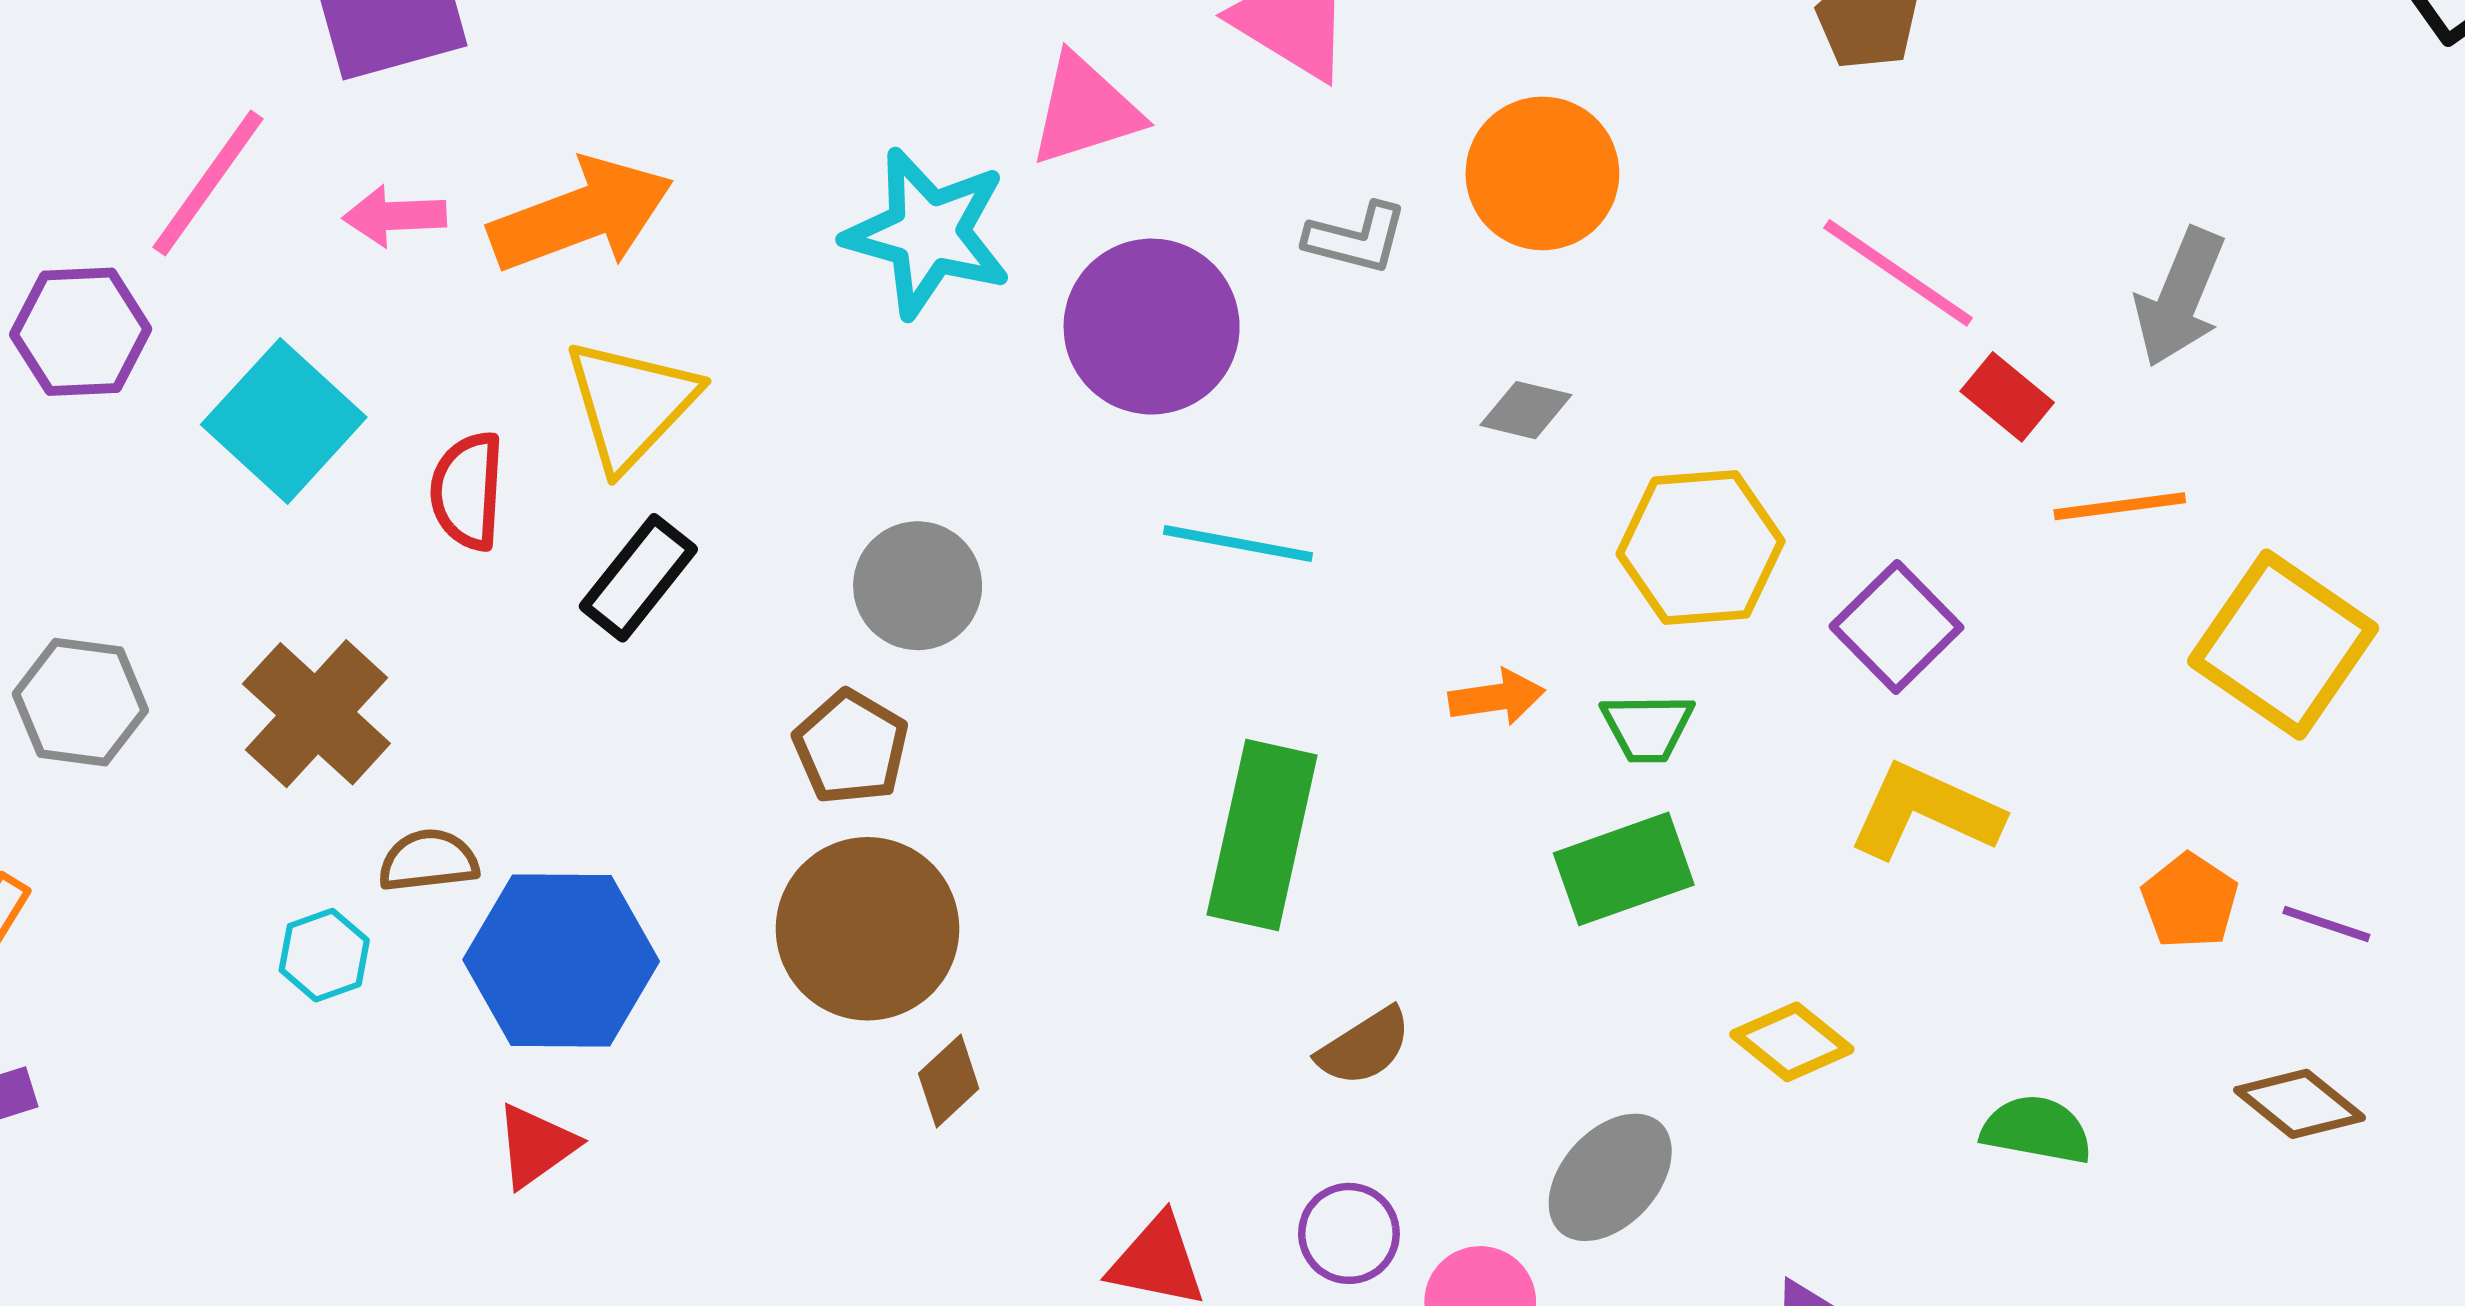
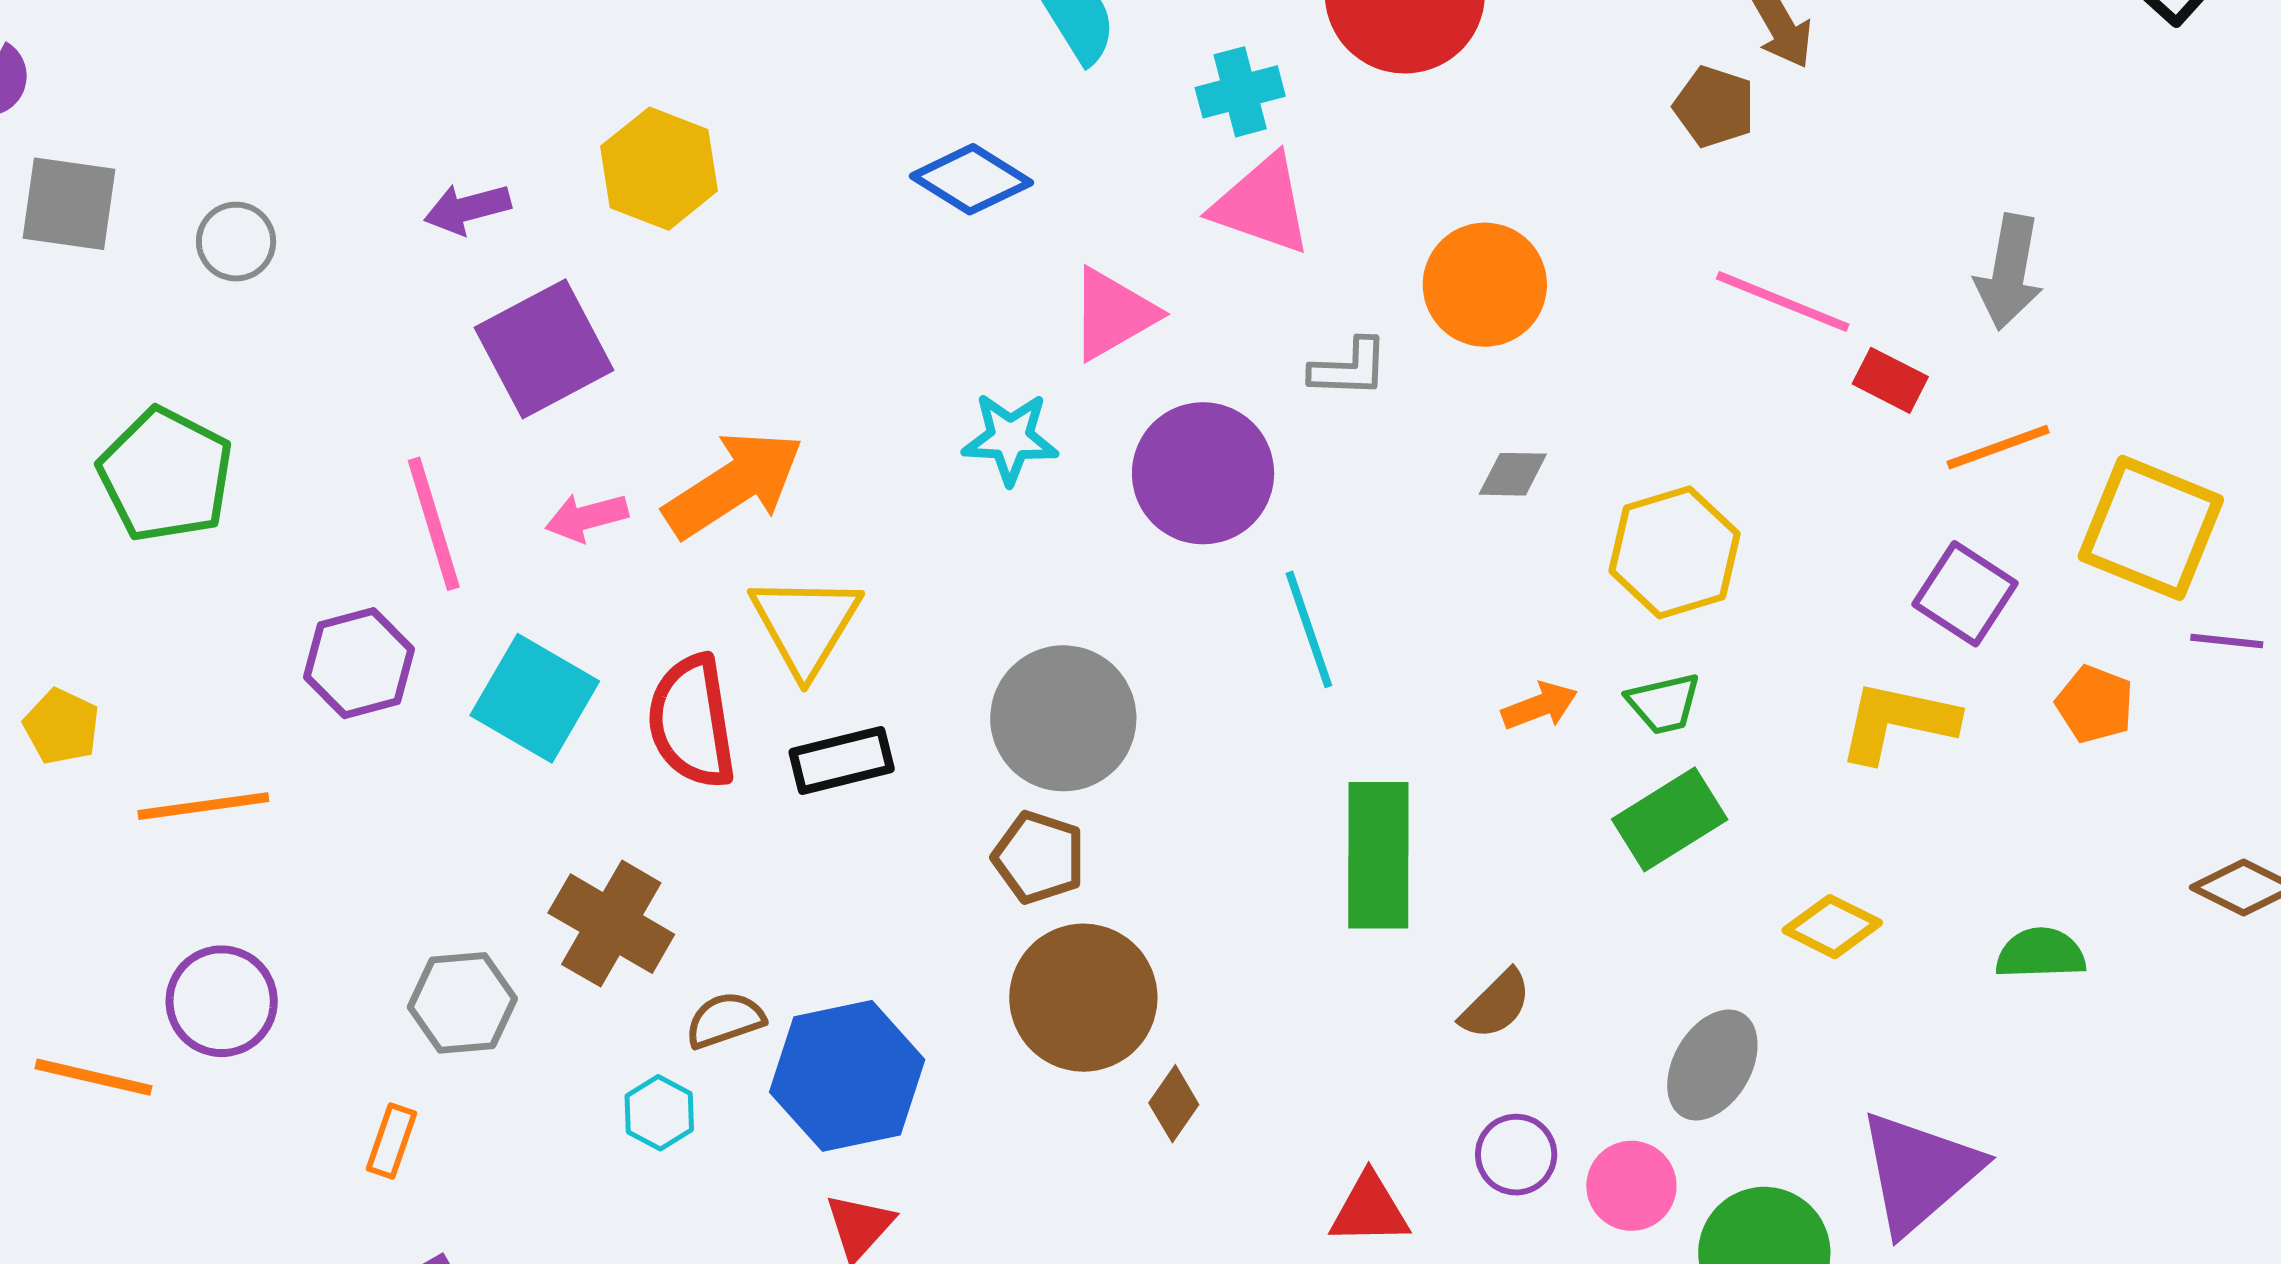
pink line: (208, 183) -> (434, 524), turned -40
cyan star: (928, 233) -> (1010, 438), size x0.7
red semicircle: (467, 491) -> (692, 722), size x1.4
cyan line: (1238, 543) -> (1309, 629), turned 73
black rectangle: (638, 578) -> (842, 761), turned 50
gray circle: (918, 586) -> (1063, 718), size x1.4
purple square: (1896, 627) -> (1965, 594), moved
gray hexagon: (80, 702) -> (462, 1003), moved
orange pentagon: (2190, 901) -> (2095, 704), moved
purple line: (2326, 924) -> (2227, 641), moved

